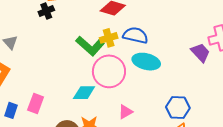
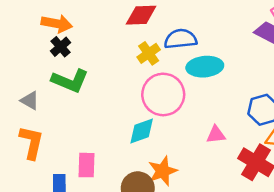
green L-shape: (90, 46) -> (70, 81), moved
pink triangle: (125, 112) -> (216, 135), moved, turned 42

